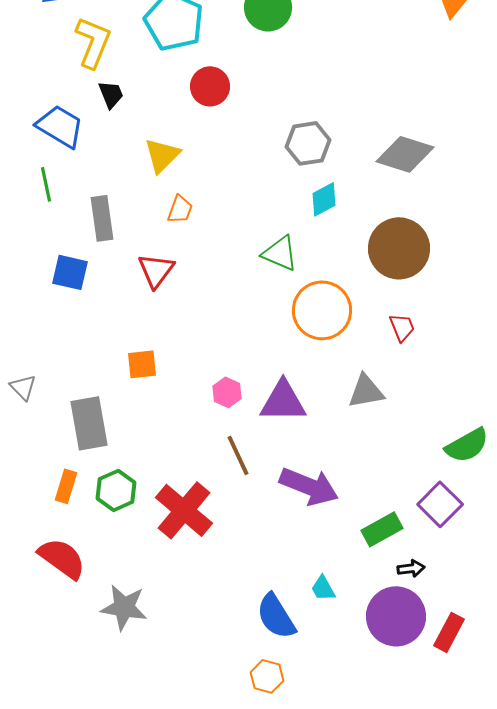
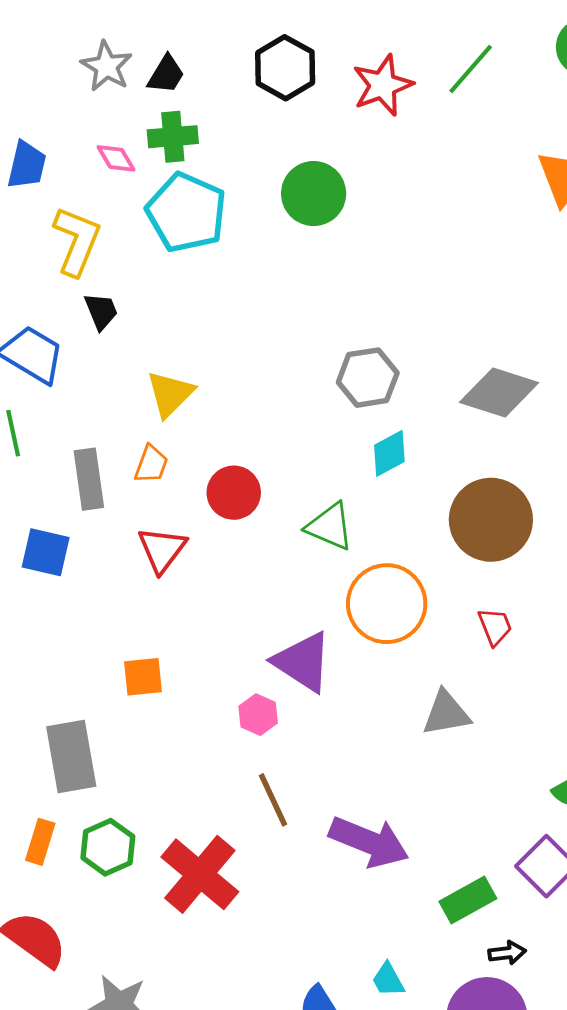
red circle: (210, 86) -> (234, 493), moved
orange trapezoid: (180, 209) -> (151, 464), moved
purple triangle: (283, 401) -> (303, 662), moved, turned 33

